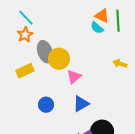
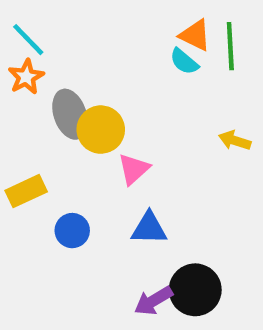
yellow rectangle: (25, 71) -> (26, 191), moved
blue triangle: (81, 104) -> (149, 228), turned 30

